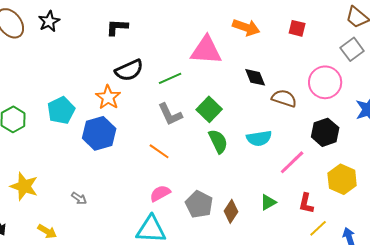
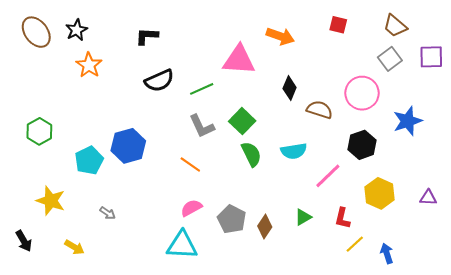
red square: (297, 28) -> (338, 25), moved
black diamond: (255, 77) -> (290, 88), turned 45
orange star: (108, 97) -> (89, 65), moved
cyan pentagon: (61, 110) -> (89, 160), moved

